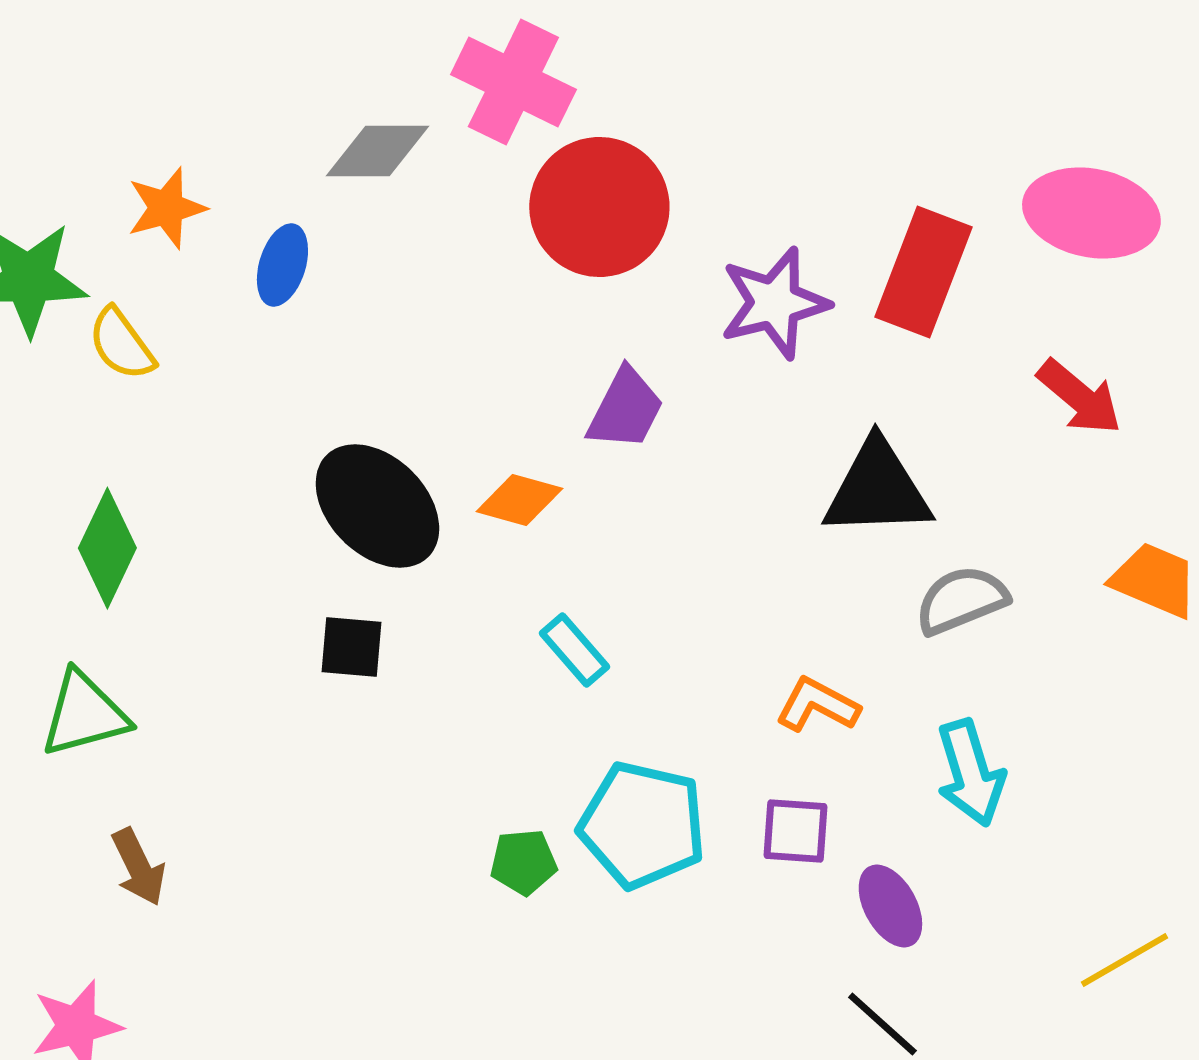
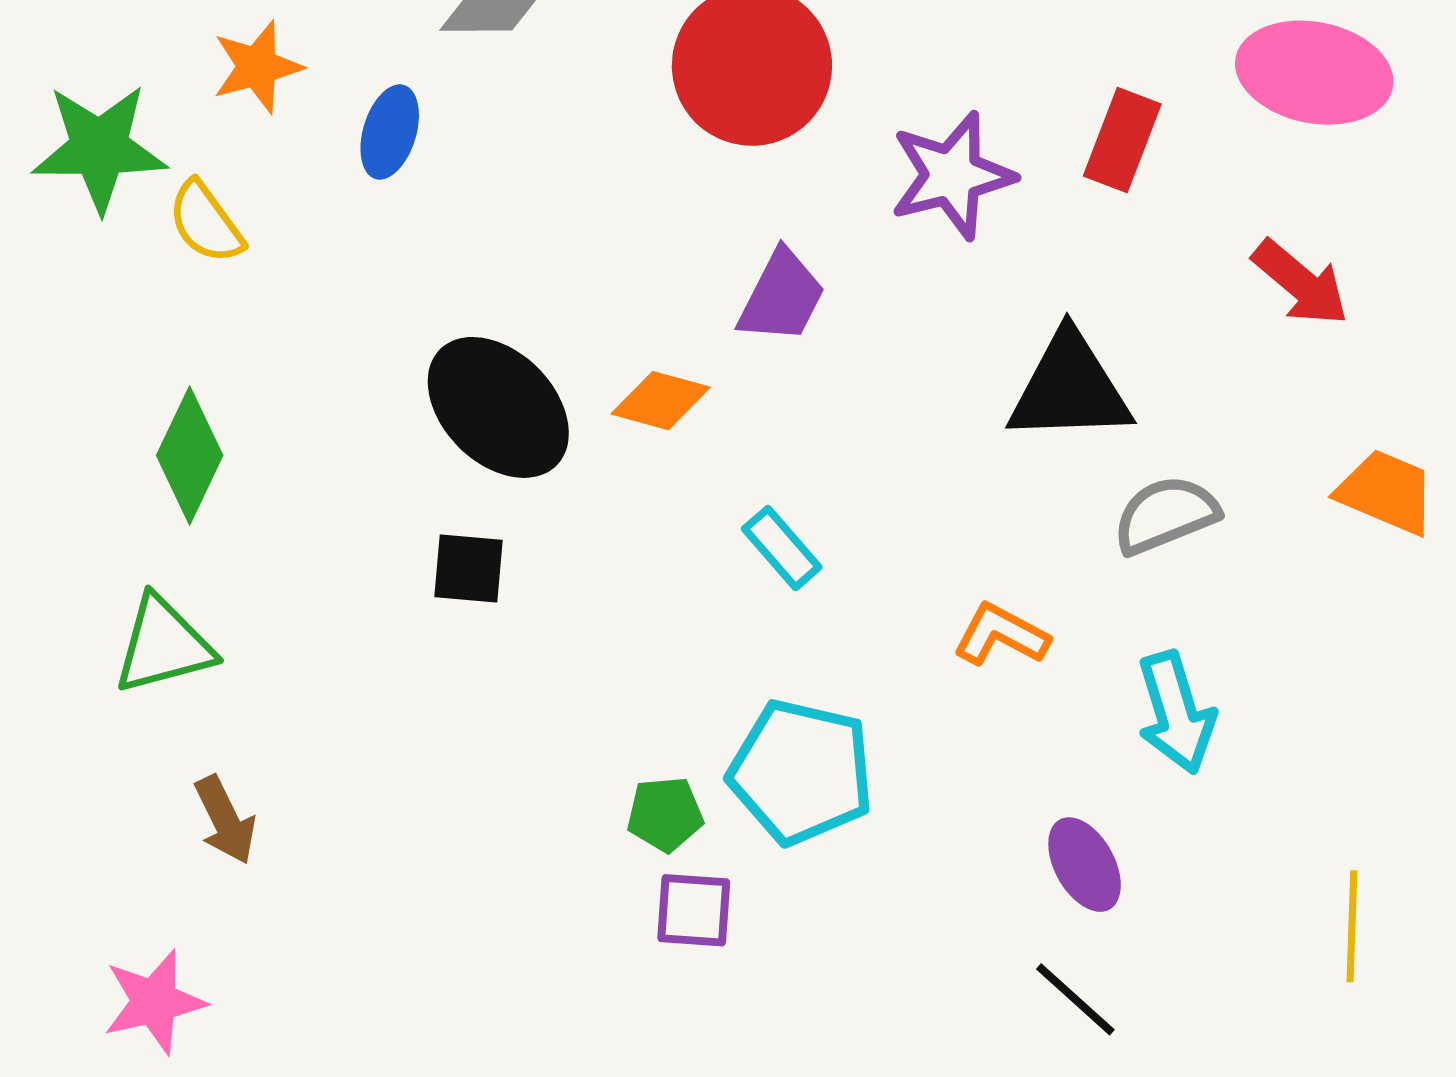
red rectangle: (923, 272) -> (1122, 140), size x0.7
cyan rectangle: (574, 650) -> (782, 548), moved
purple square: (795, 831) -> (694, 910), moved
yellow line: (1124, 960) -> (1352, 926), turned -58

